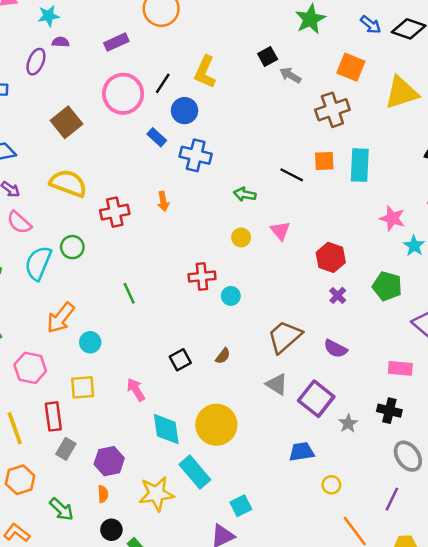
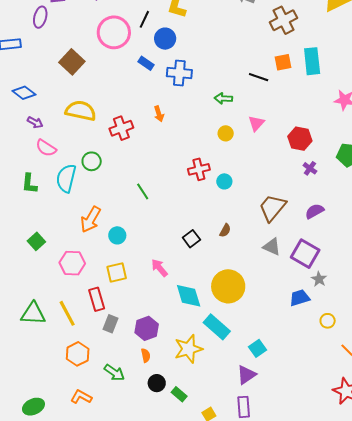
pink triangle: (280, 231) -> (256, 123), turned 30
purple semicircle: (335, 349) -> (315, 211), turned 132
gray star: (348, 423) -> (319, 279), moved

